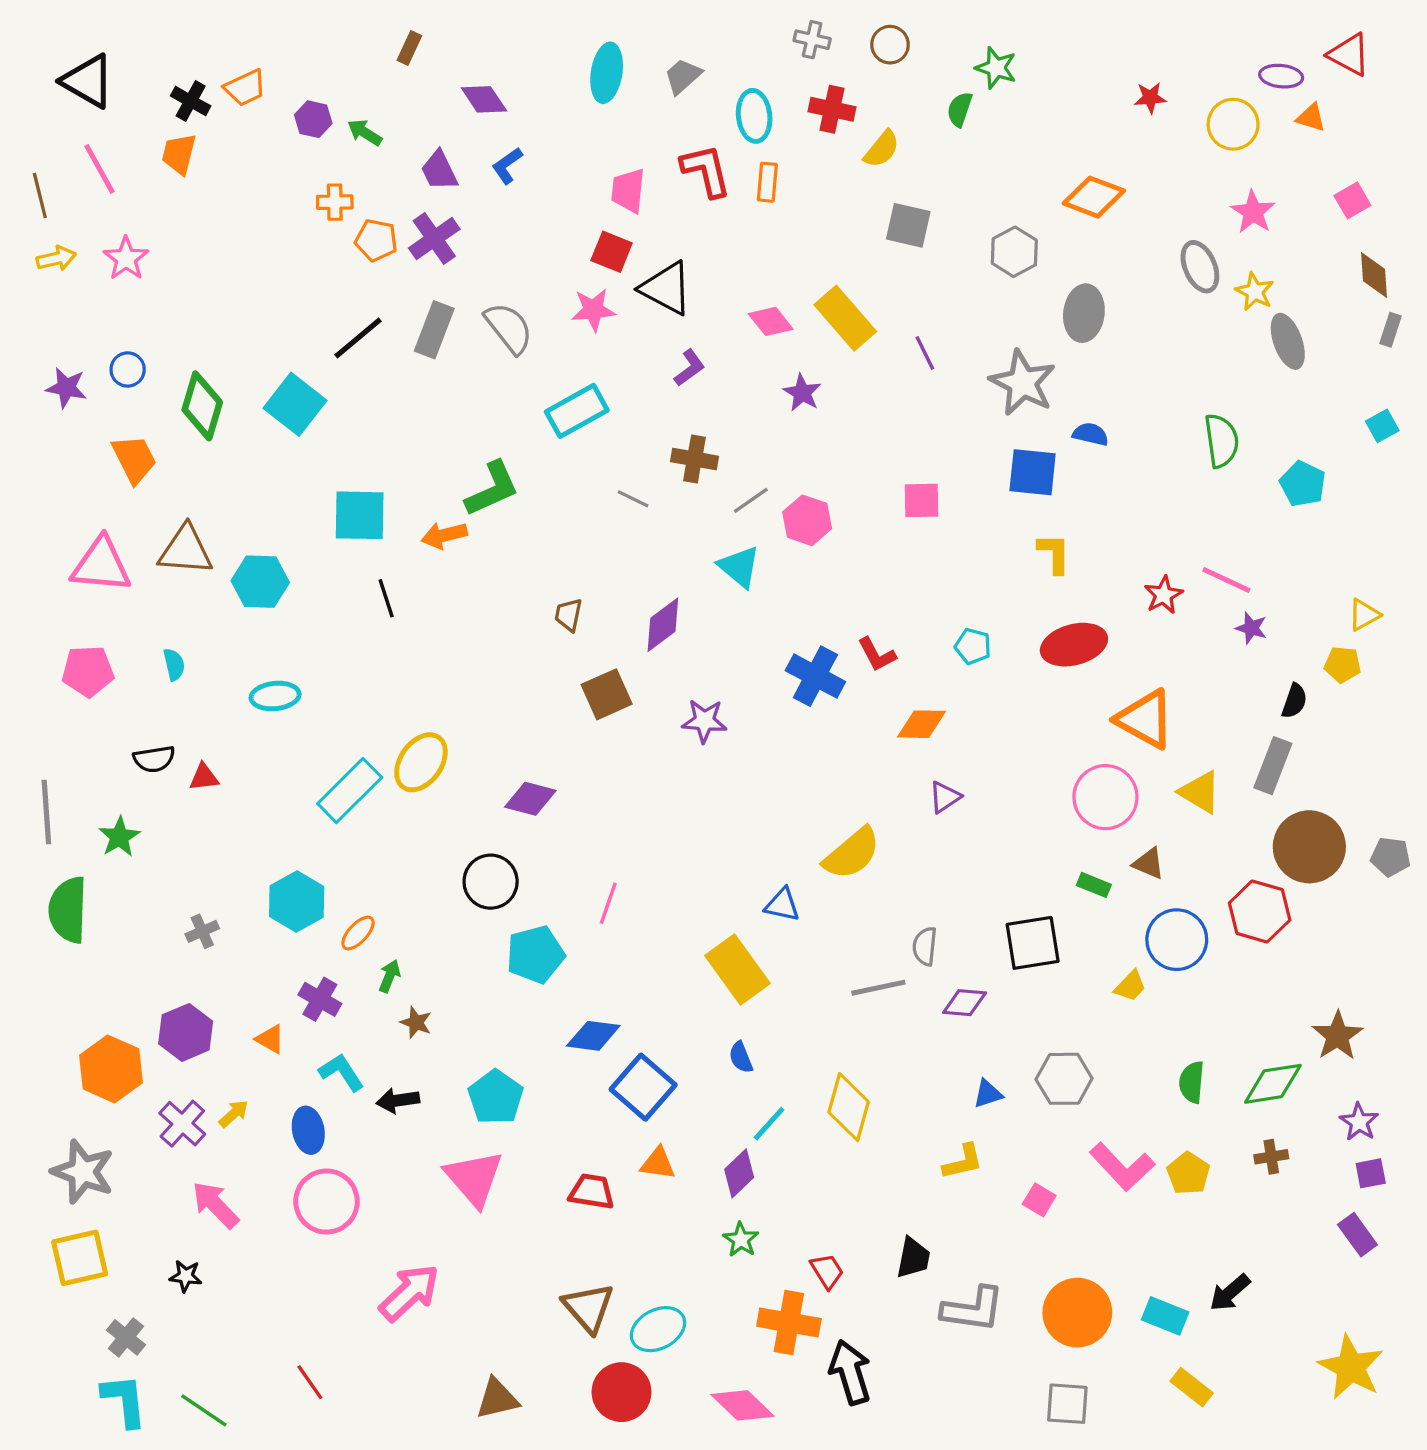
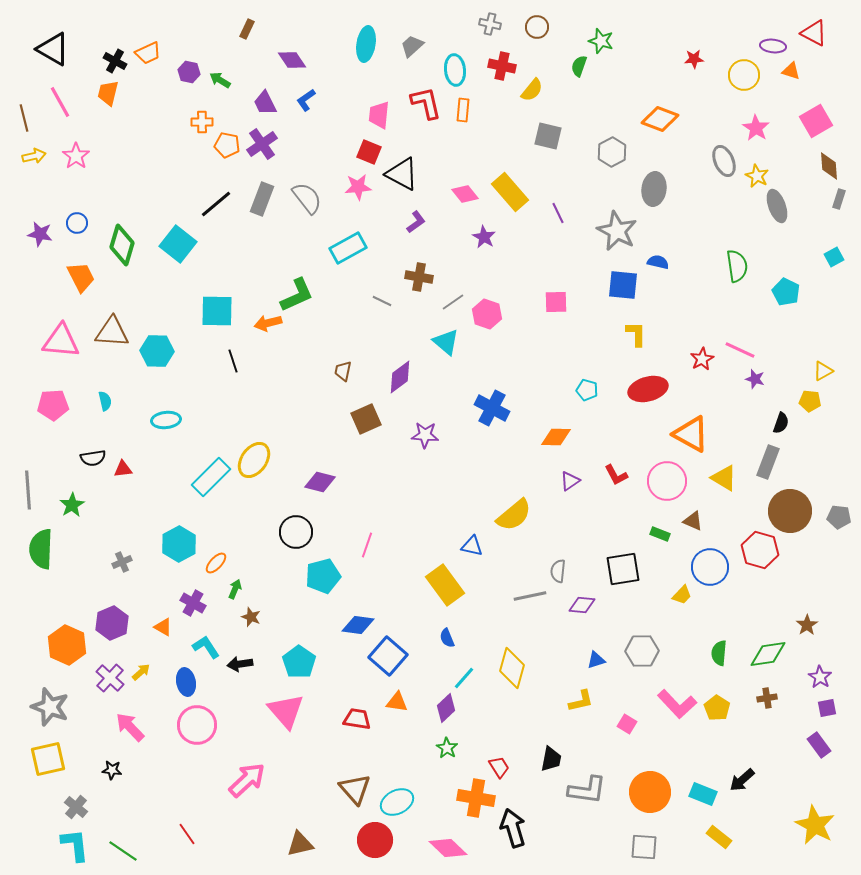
pink square: (1352, 200) -> (816, 121), size x1.5
red L-shape: (877, 655) -> (616, 475), moved
brown star: (1338, 1036) -> (807, 625), size x0.7

